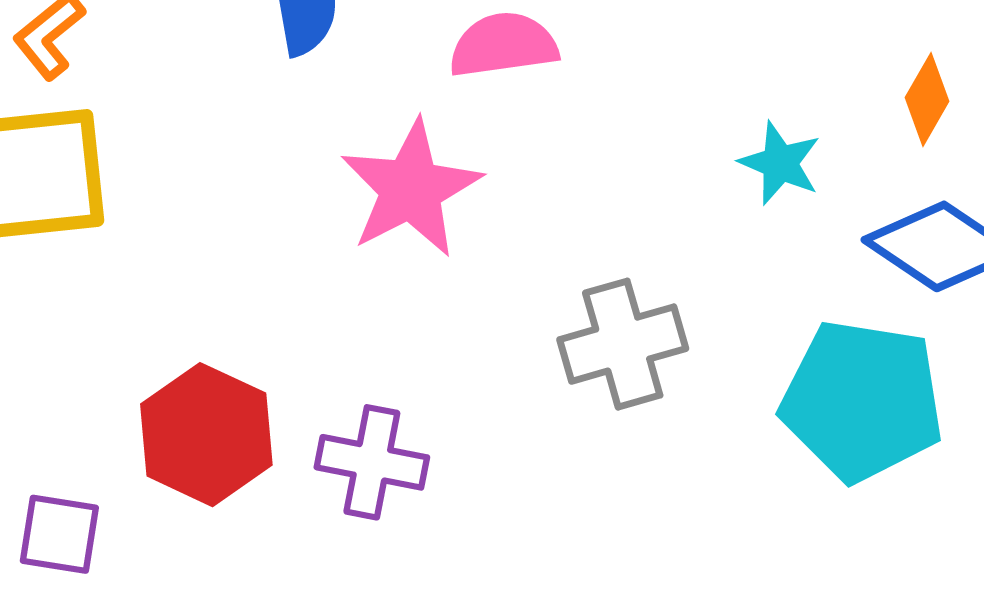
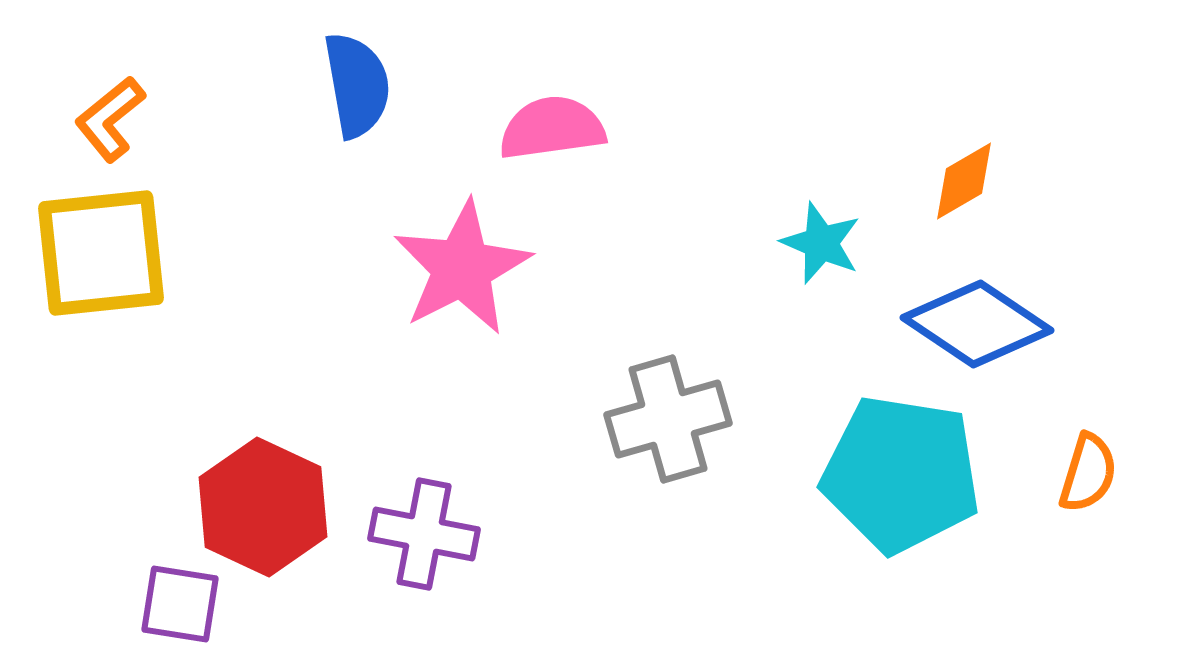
orange diamond: (927, 99) -> (964, 181), turned 30
purple square: (59, 534) -> (180, 604), moved

